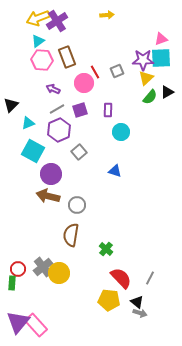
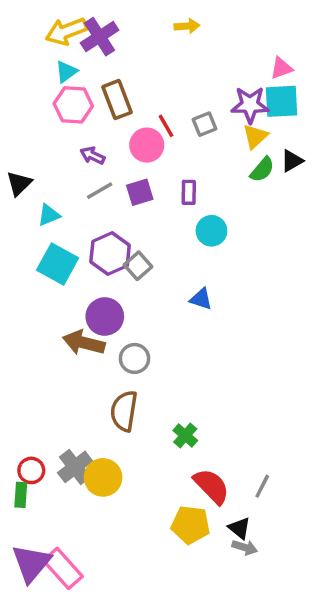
purple hexagon: (59, 130) -> (110, 254), moved
purple circle: (51, 174) -> (105, 316), moved

